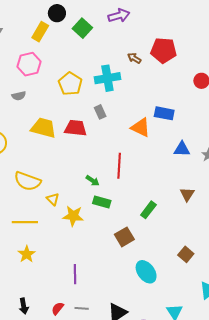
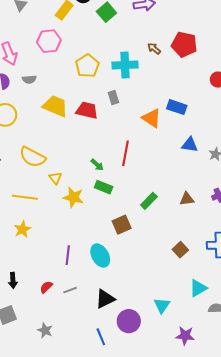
gray semicircle: (19, 96) -> (29, 79), moved
brown triangle: (187, 194) -> (187, 199), moved, turned 42
cyan ellipse: (146, 272) -> (100, 256), moved
gray line: (82, 308) -> (70, 290), turned -32

